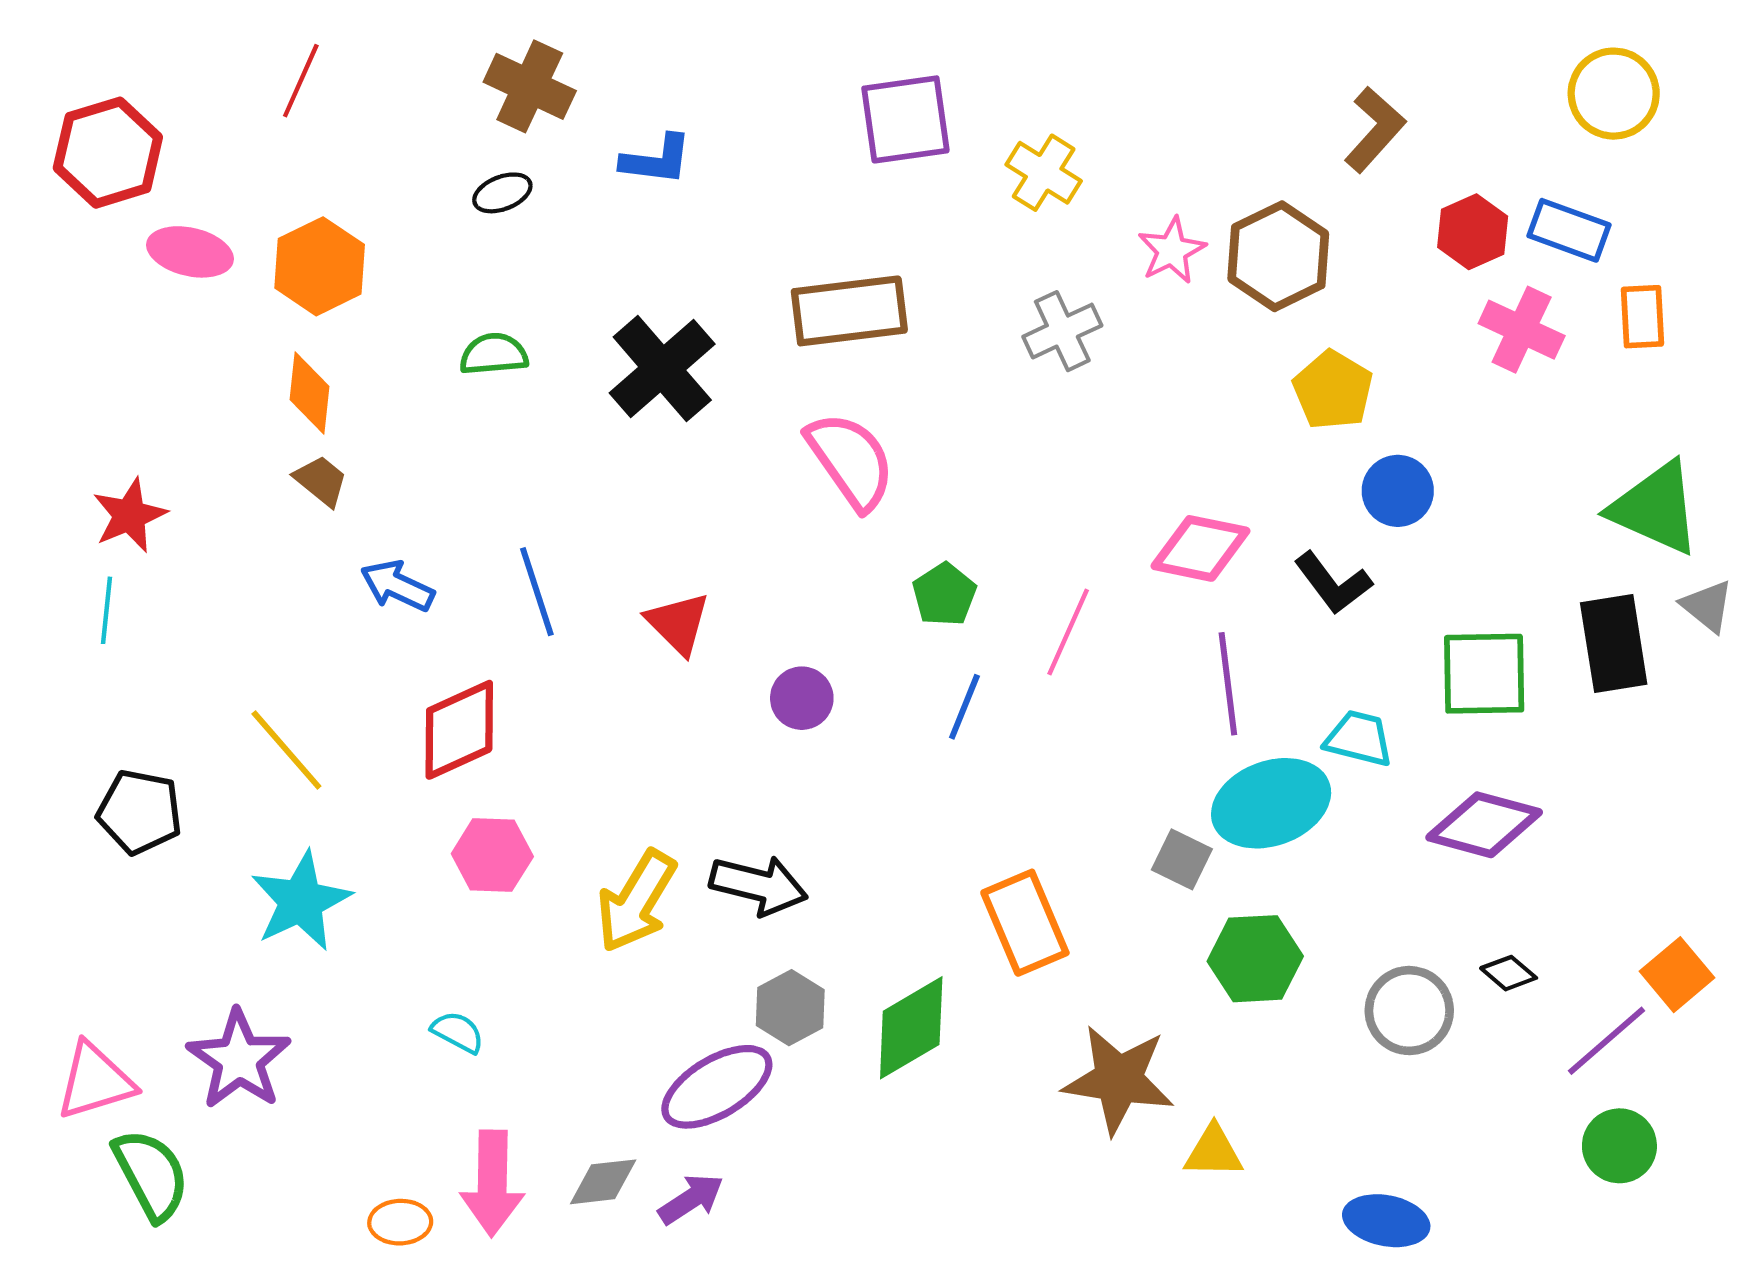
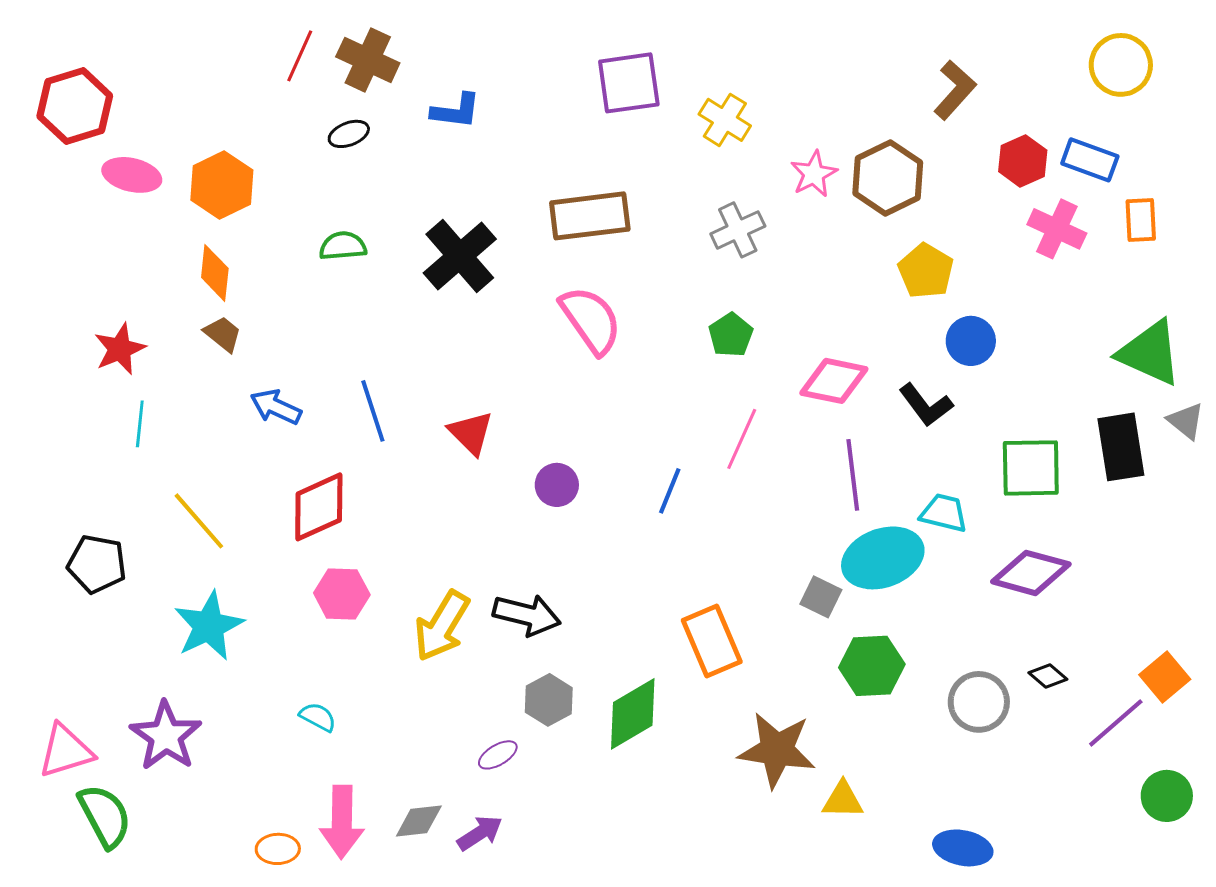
red line: (301, 81) -> (300, 56), moved
red star: (130, 515) -> (120, 349), moved
green pentagon: (944, 595) -> (731, 335), moved
cyan line: (107, 610) -> (140, 424), moved
purple ellipse: (717, 1087) -> (498, 755), size x0.5
green circle: (1619, 1146) -> (1167, 796), moved

